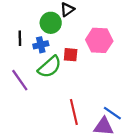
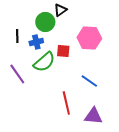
blue line: (112, 113) -> (89, 81), moved

